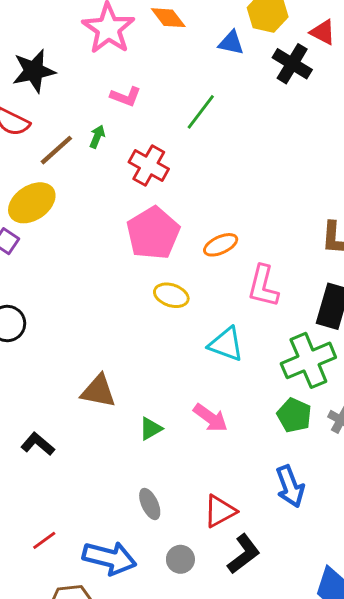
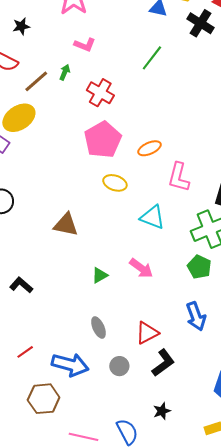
black star: (34, 71) -> (21, 26), size x0.6
green line: (201, 112) -> (152, 58), moved
brown triangle: (98, 391) -> (66, 225), moved

